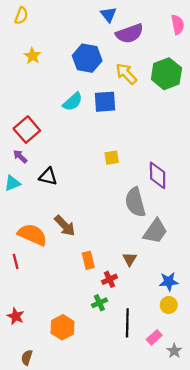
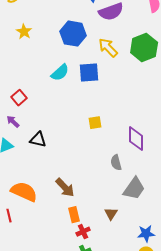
red square: (27, 130) -> (19, 98), size x0.7
gray semicircle: (135, 202) -> (116, 163), size x0.6
brown arrow: (65, 226) -> (65, 188), moved
red cross: (109, 279) -> (83, 232), moved

